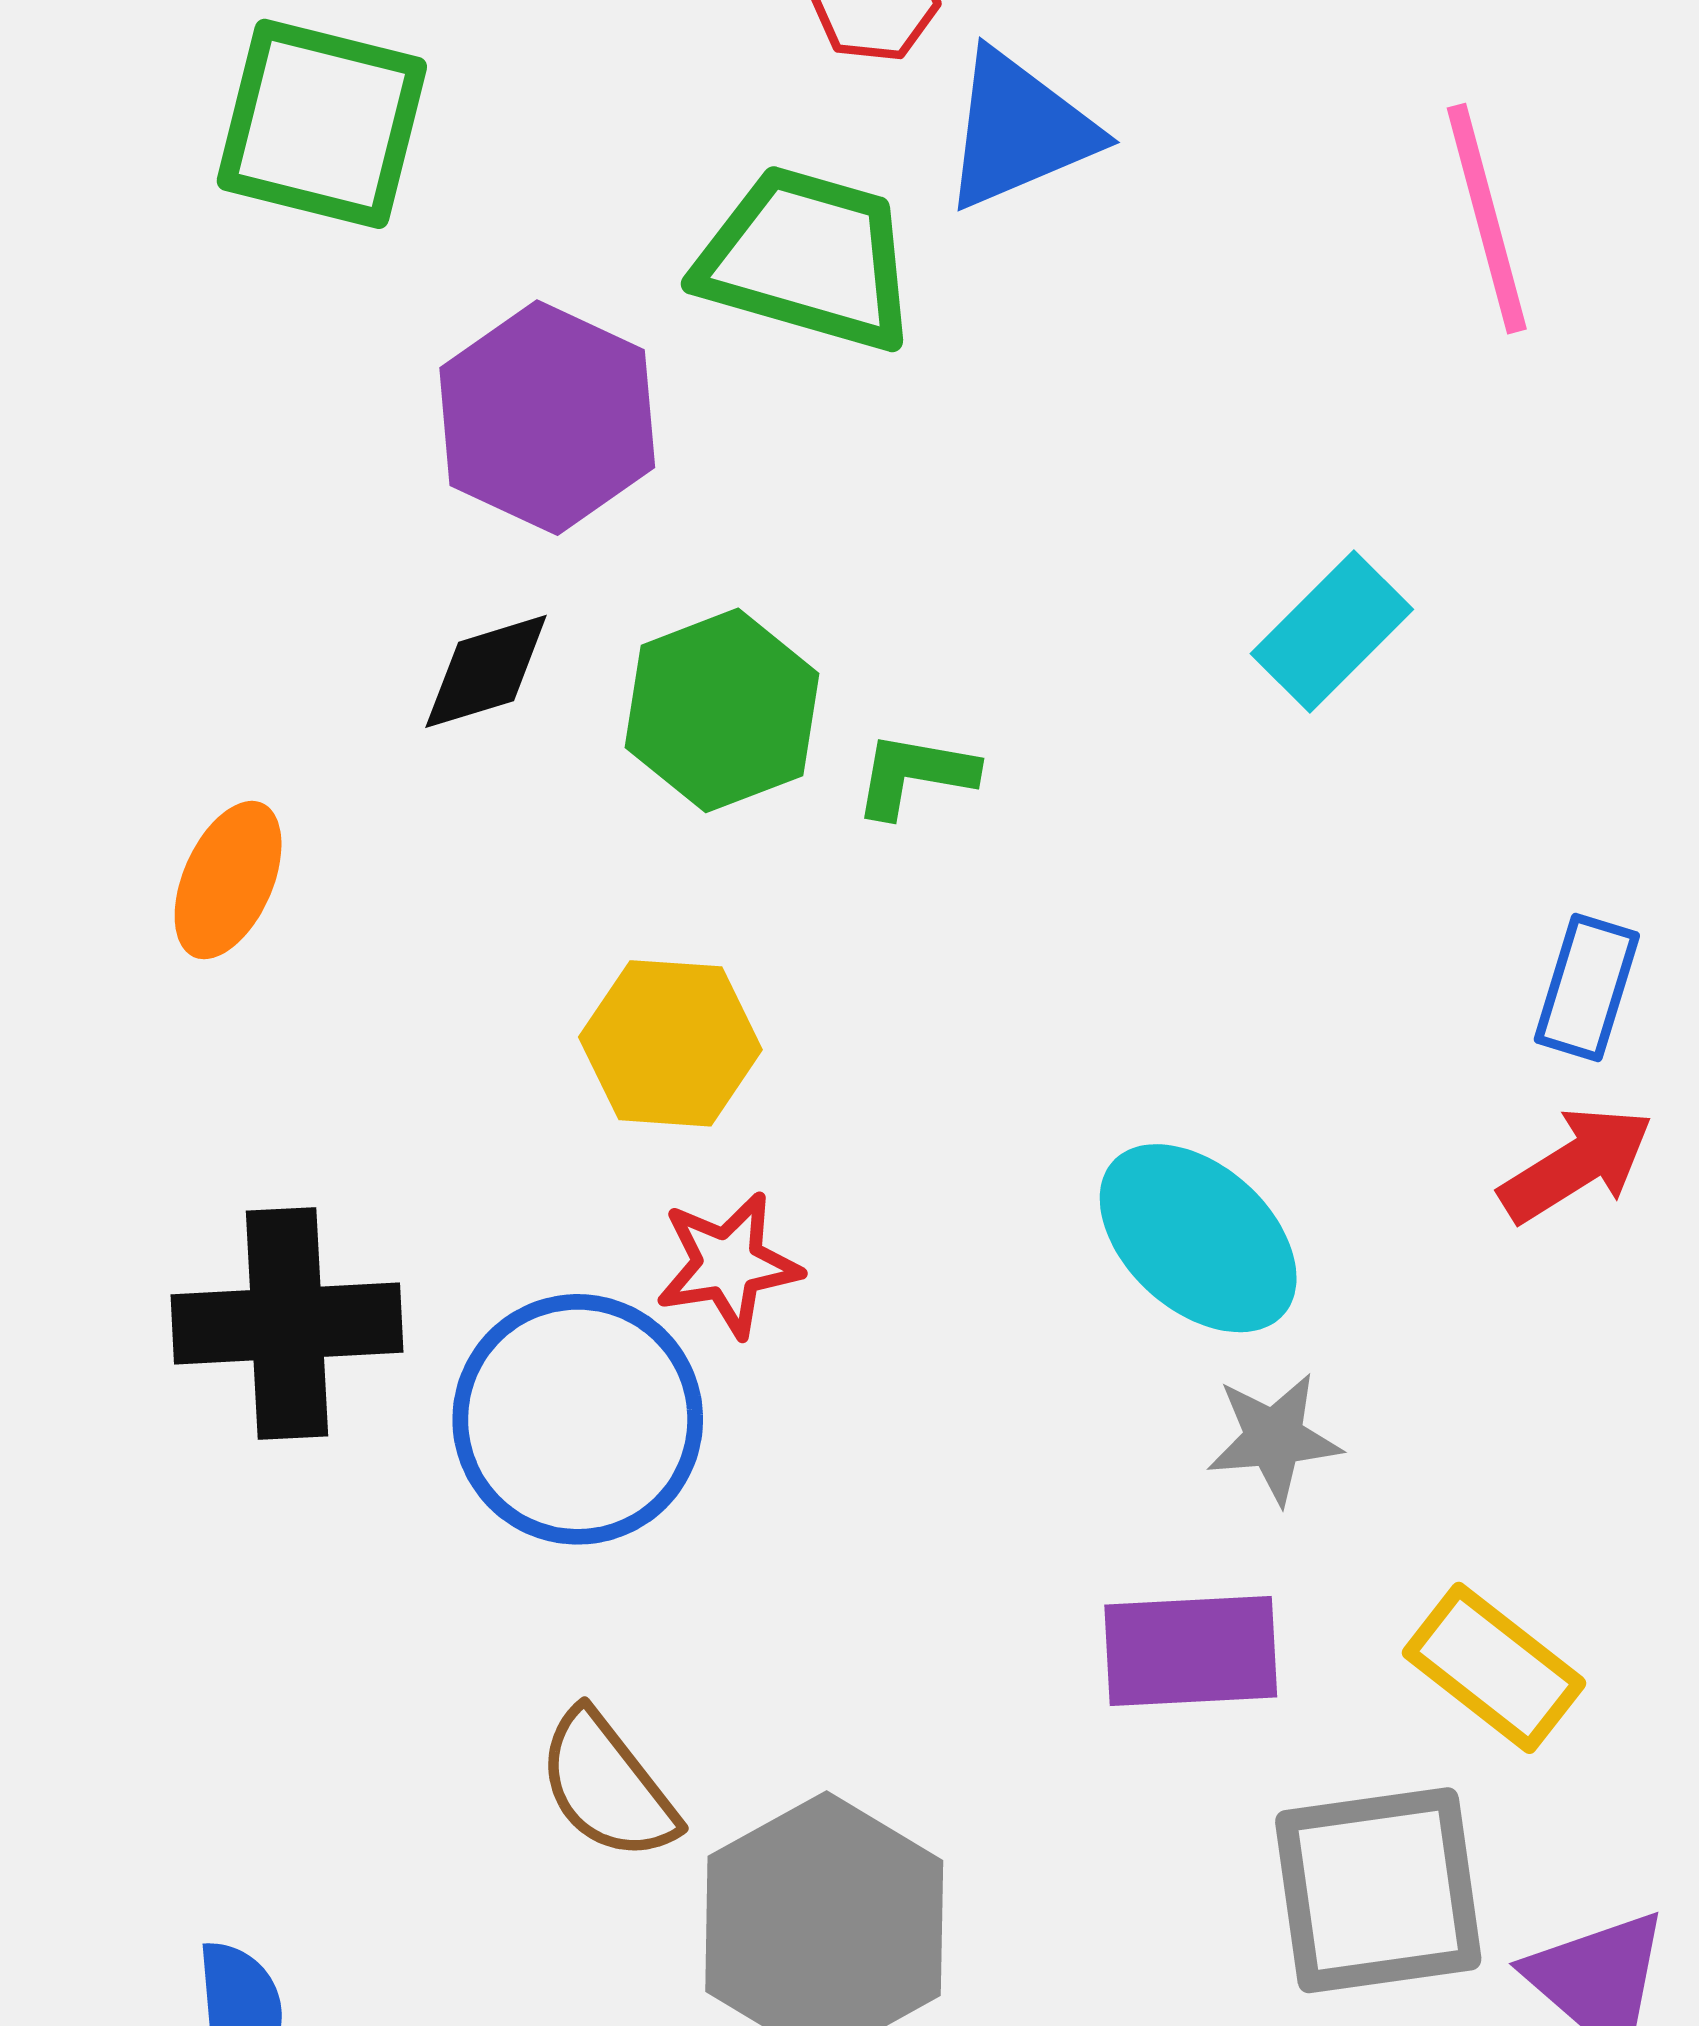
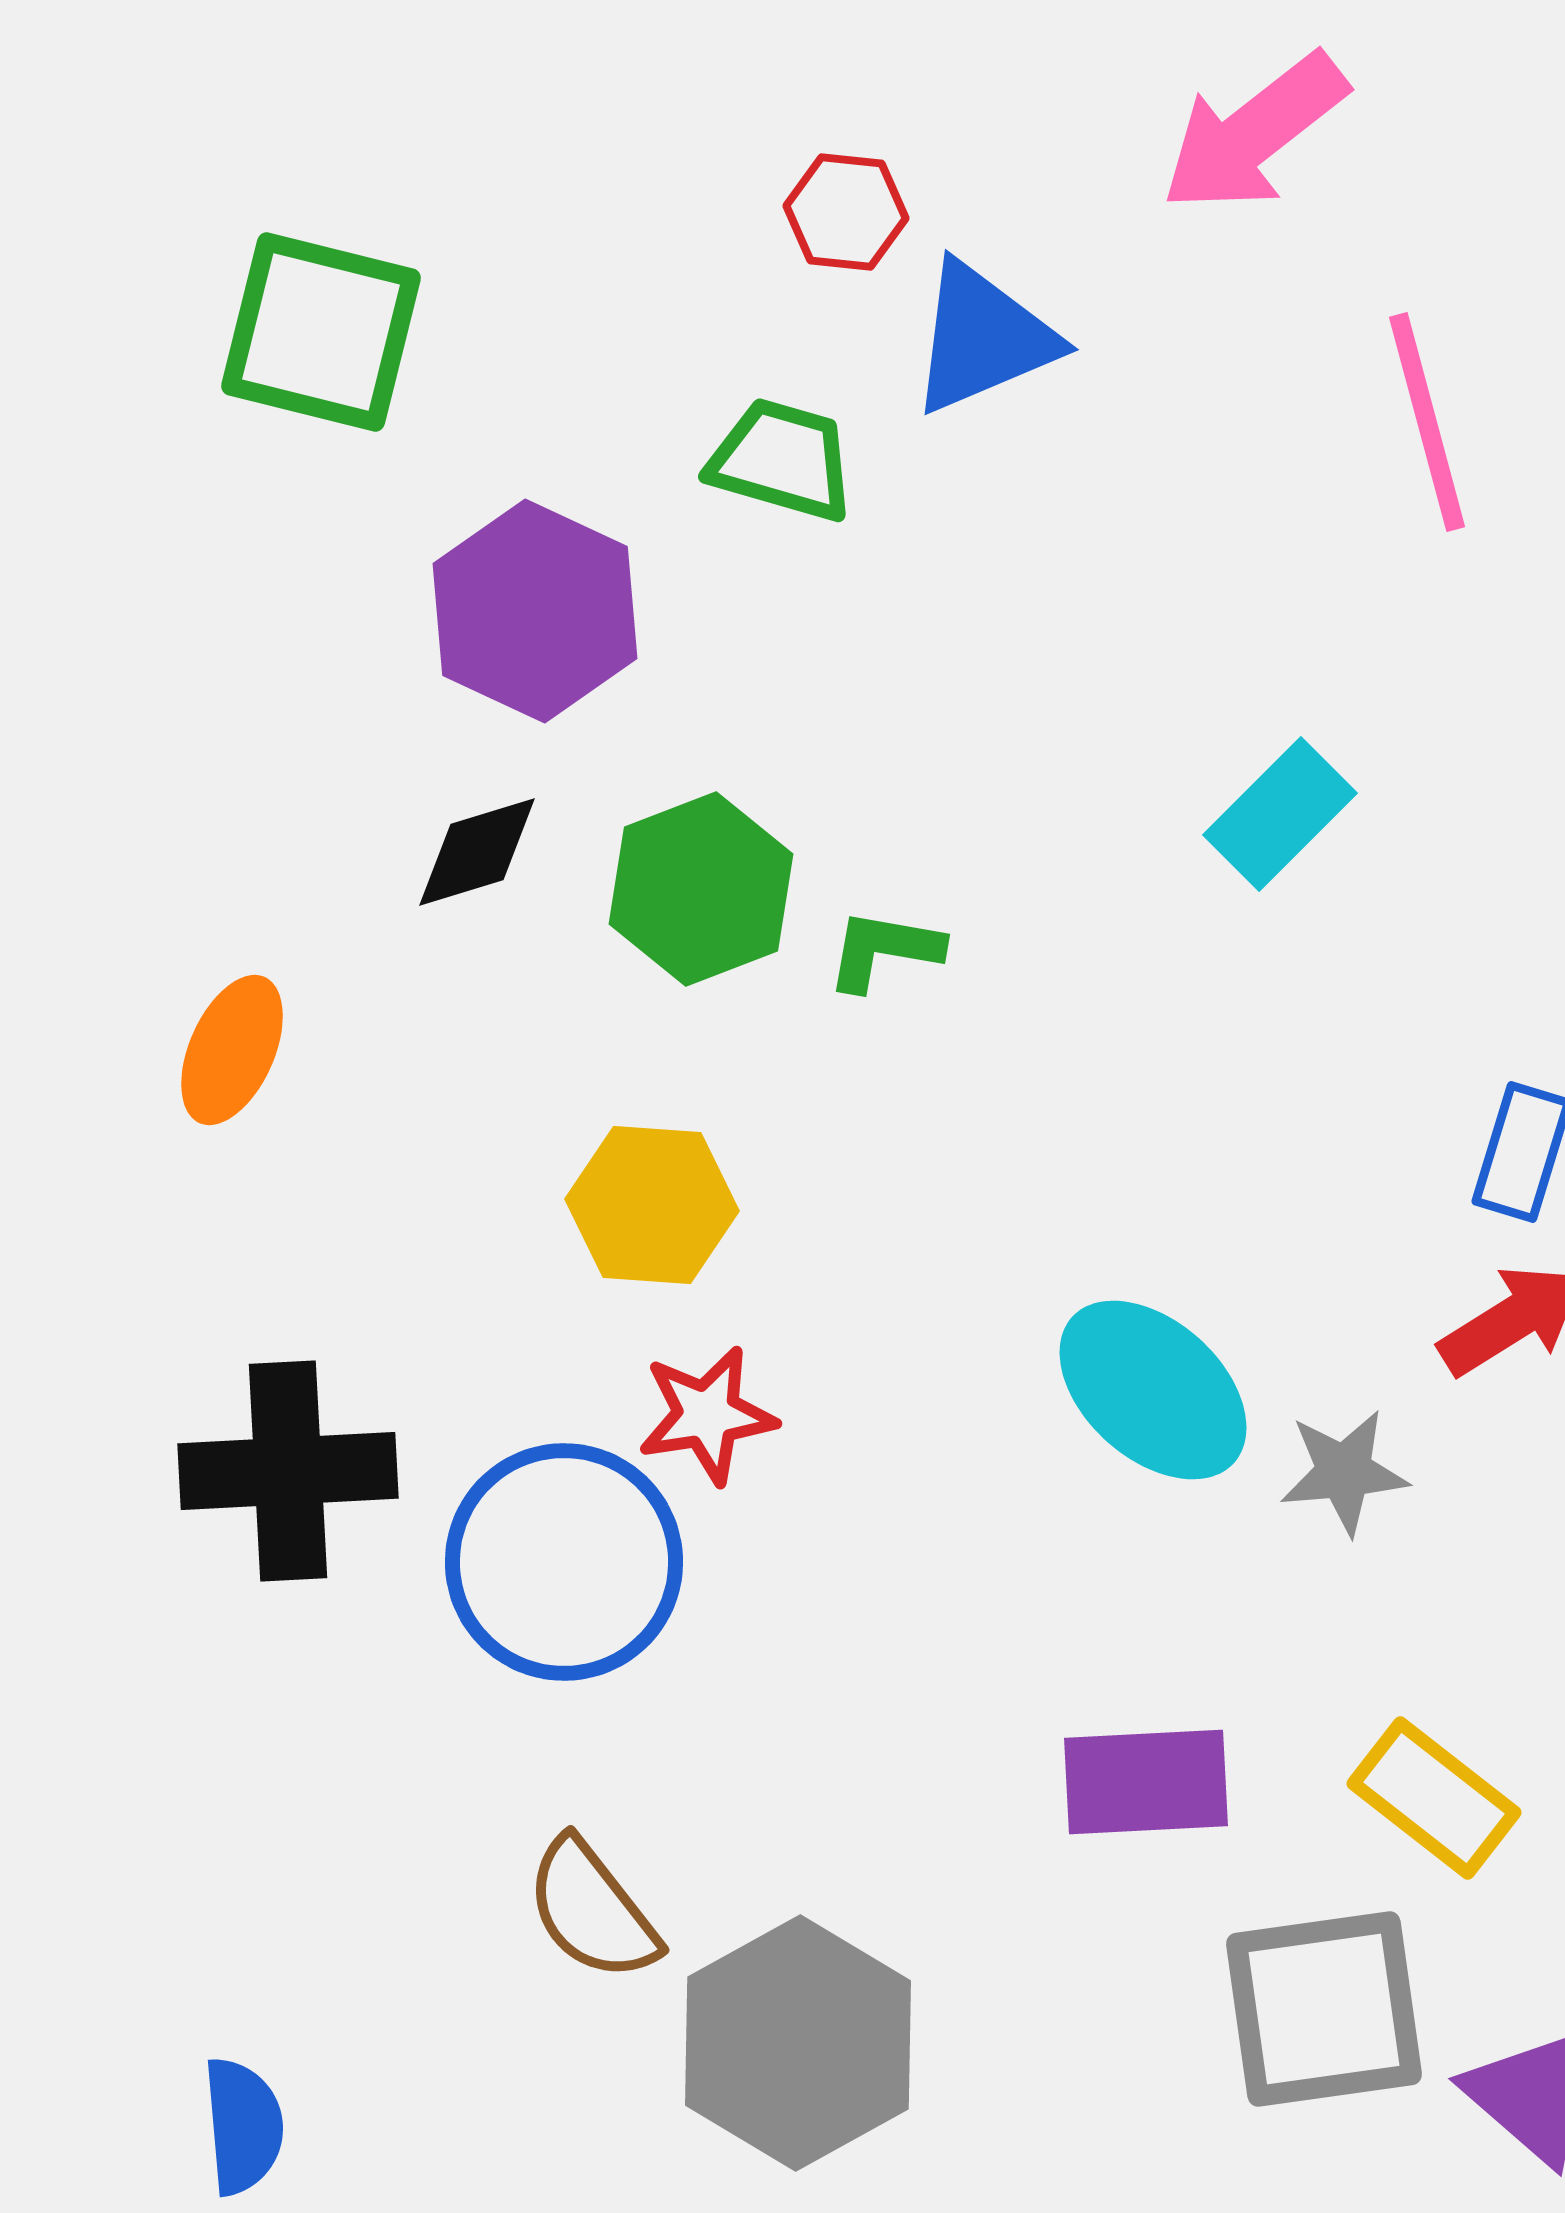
green trapezoid: (807, 259) -> (782, 460), size x0.7
gray star: (1274, 1438) -> (1344, 1472), moved

